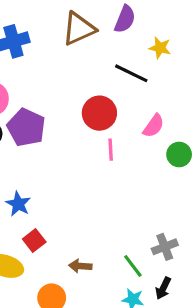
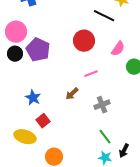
pink line: (111, 150) -> (91, 74), moved, turned 72
gray cross: (165, 247) -> (102, 105), moved
brown arrow: (80, 266) -> (72, 94), moved, turned -48

